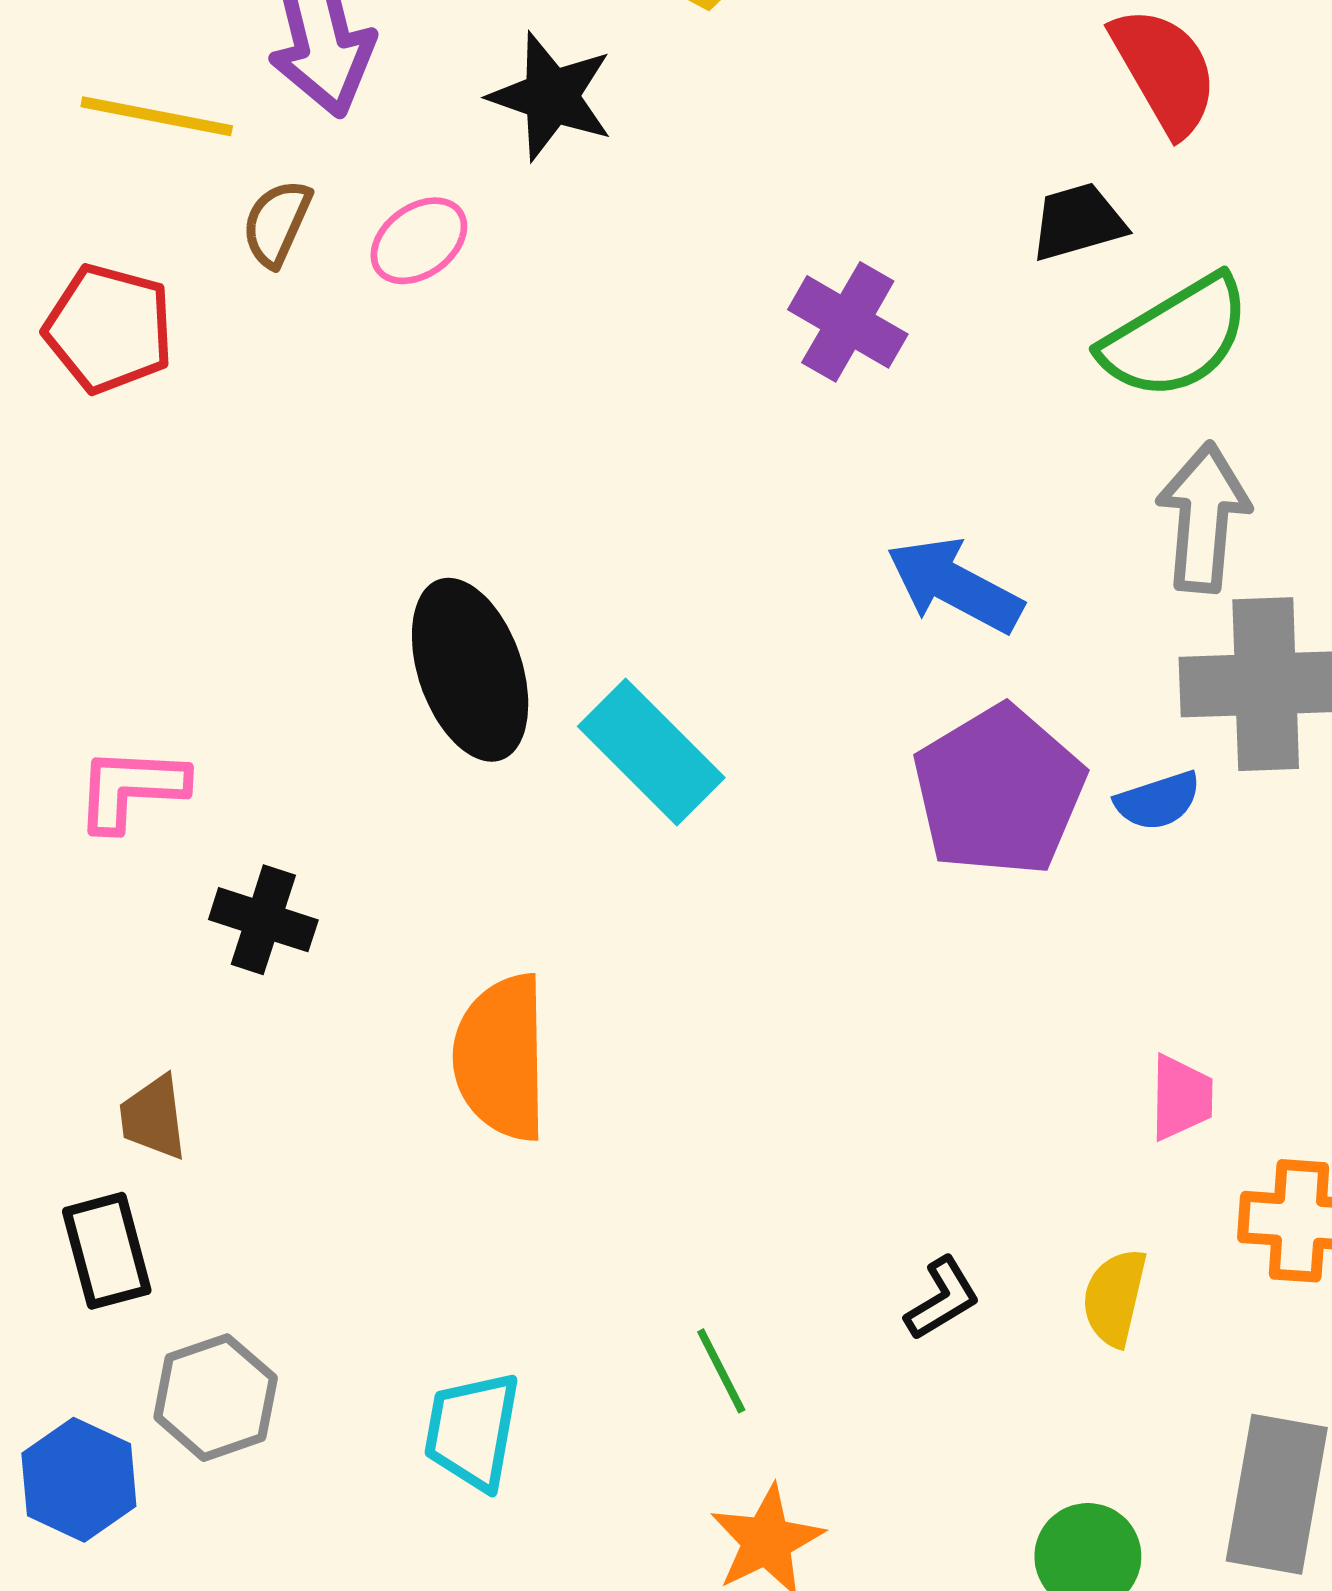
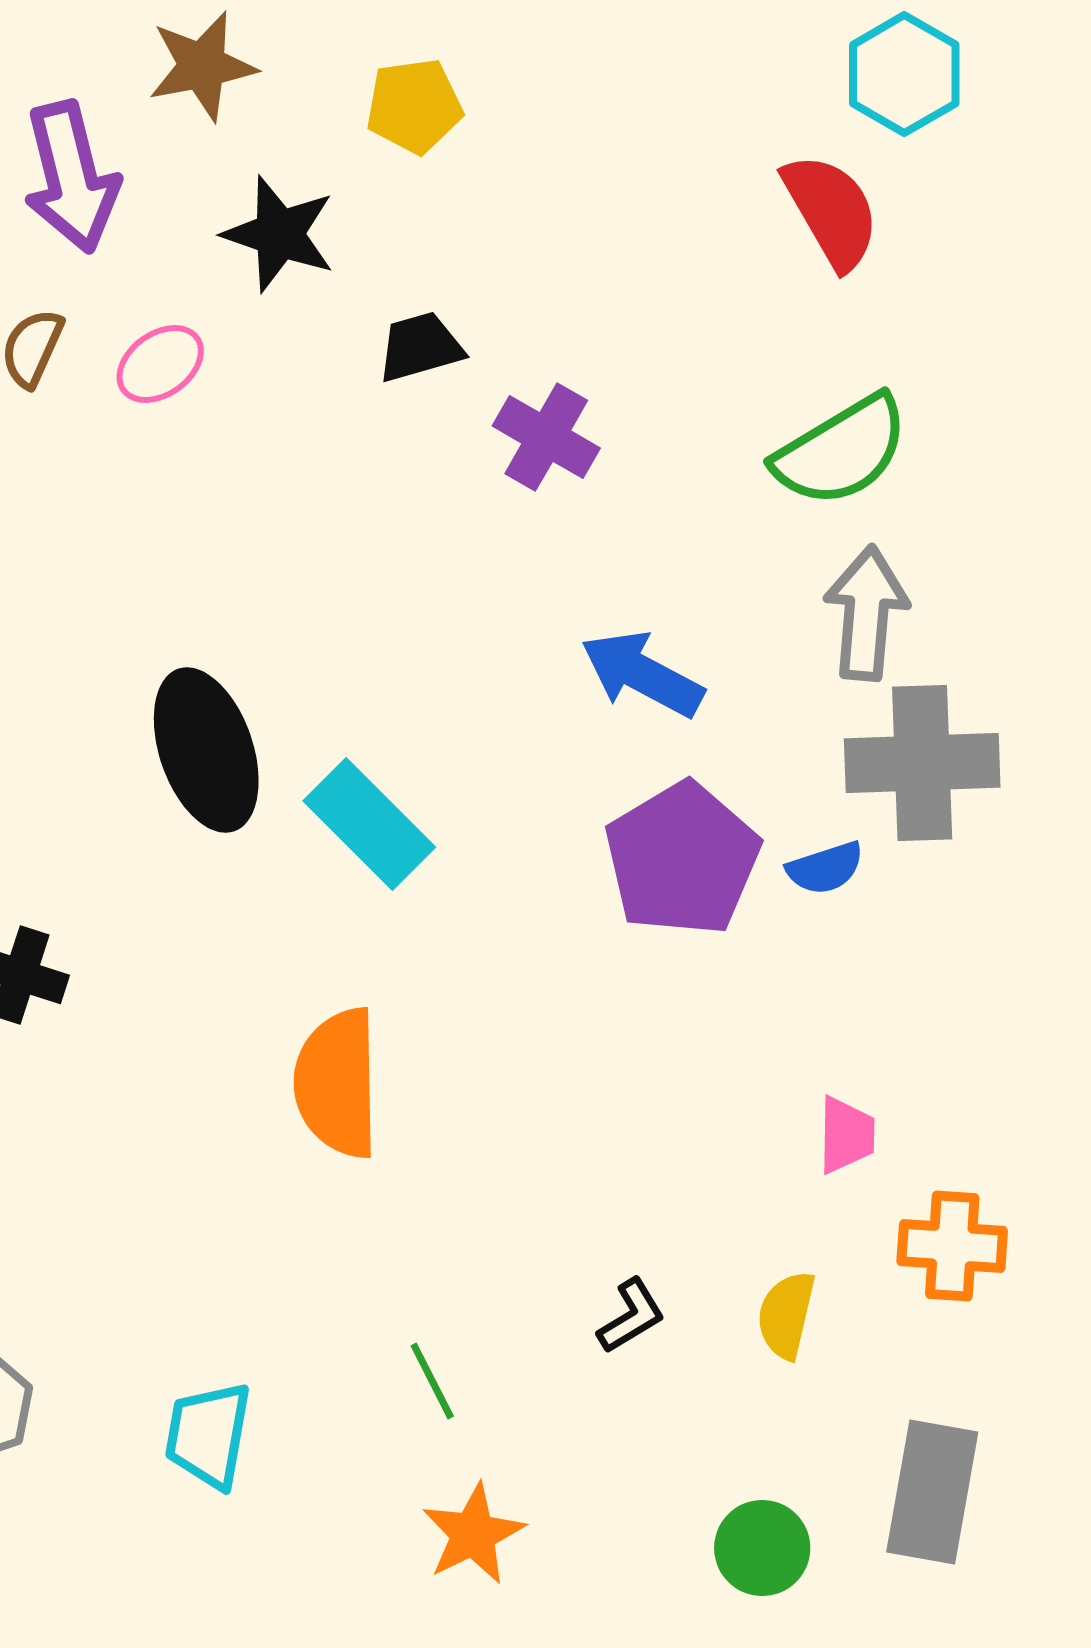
black trapezoid: (1078, 222) -> (420, 347), moved
orange semicircle: (501, 1058) -> (337, 1083), moved

